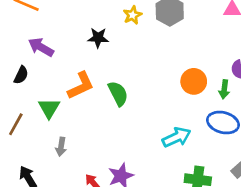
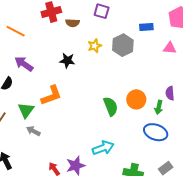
green semicircle: (118, 93) -> (111, 106), moved
cyan arrow: (177, 137) -> (103, 148), moved
gray arrow: (61, 147) -> (33, 131), moved, turned 104

